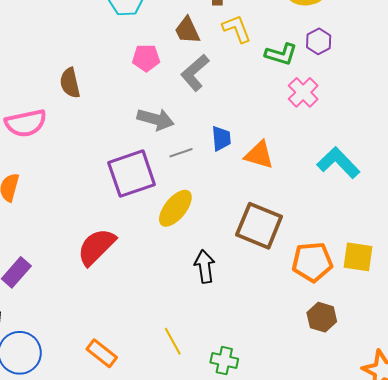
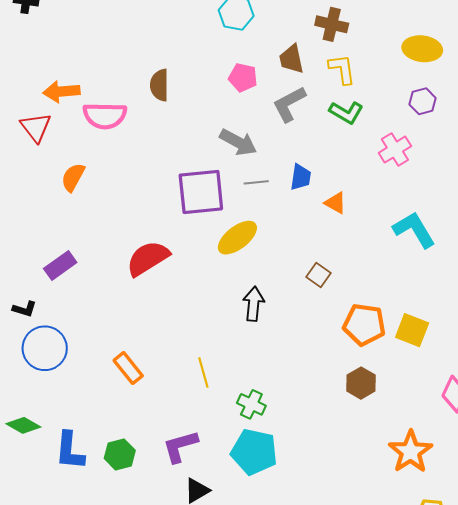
green L-shape: (281, 54) -> (346, 112), moved
orange triangle: (259, 155) -> (335, 203), size x0.7
brown square: (259, 226) -> (319, 275), size x0.5

